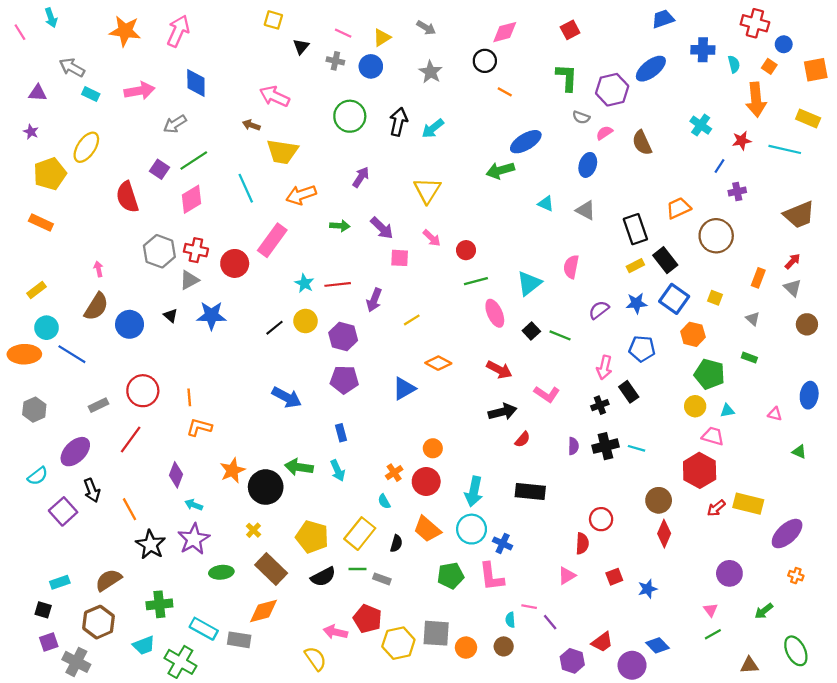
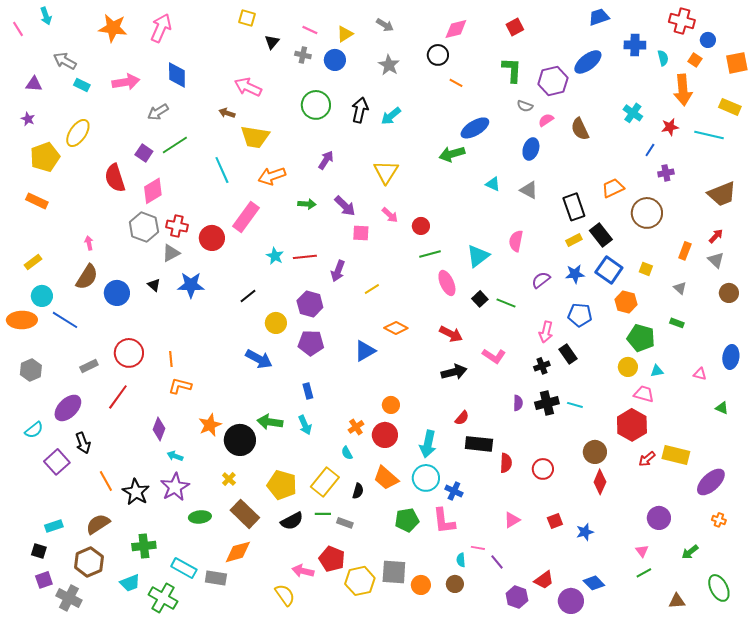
pink diamond: (191, 199) -> (153, 191), moved
yellow circle: (306, 321) -> (276, 323), moved
red semicircle: (522, 439) -> (462, 418), moved
orange line: (130, 509) -> (106, 481), moved
red semicircle: (582, 543) -> (506, 463), moved

